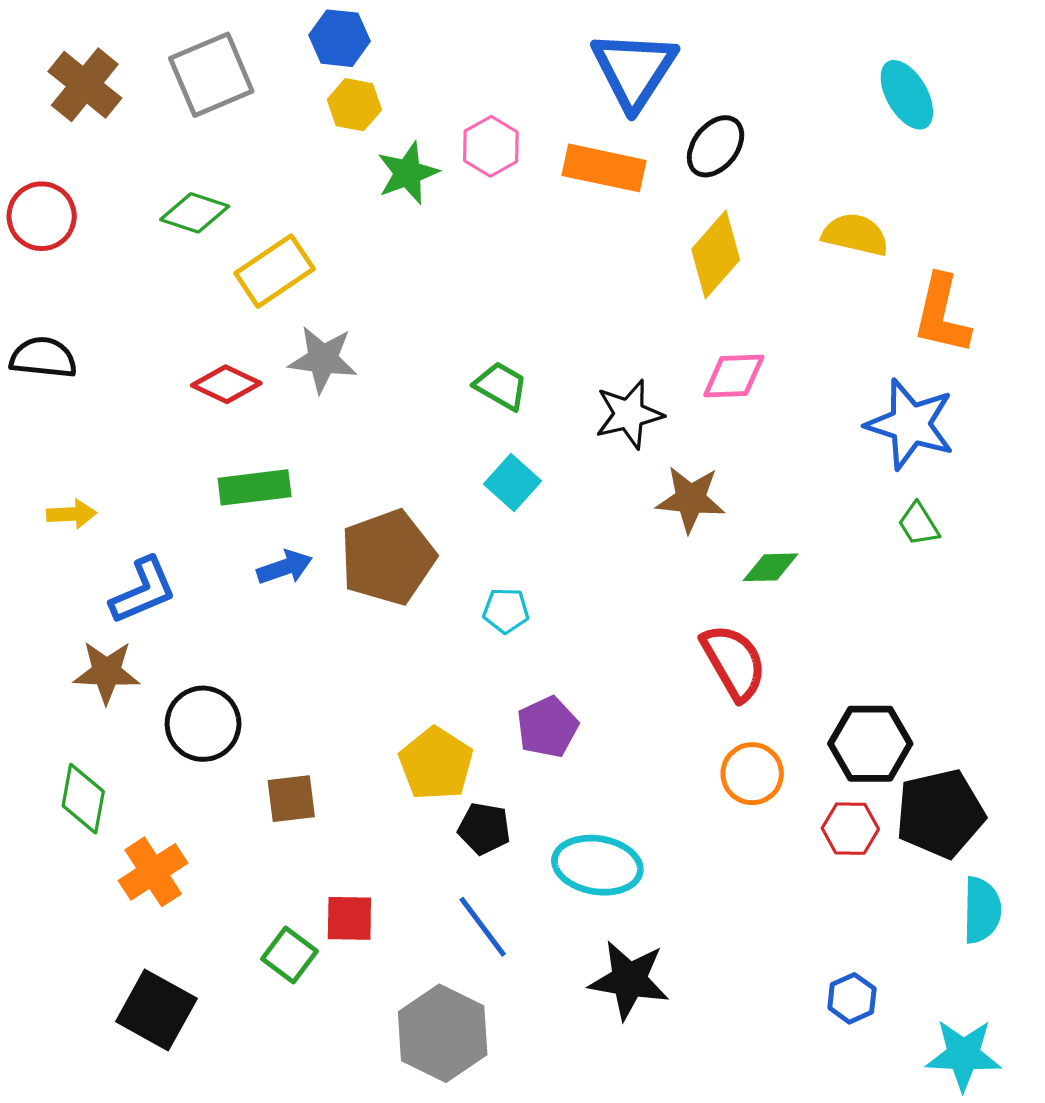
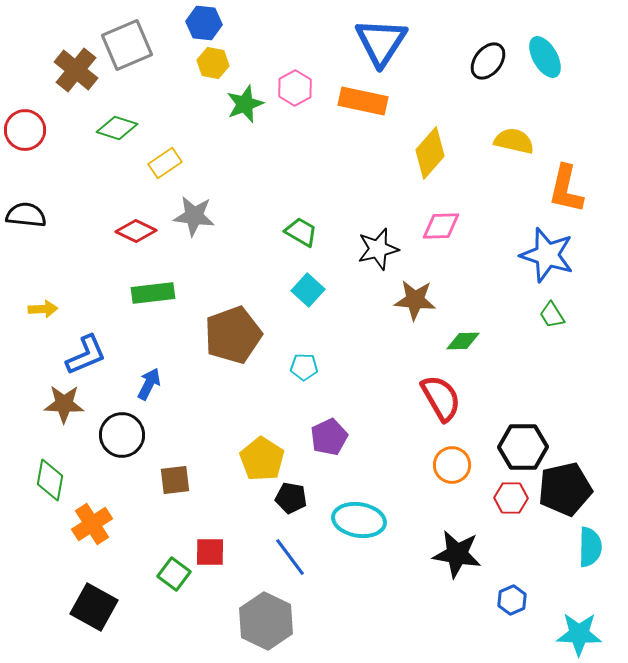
brown cross: (85, 85) -> (76, 70), moved
black ellipse: (716, 146) -> (488, 61), moved
yellow rectangle: (275, 271) -> (165, 163), size x0.7
blue arrow: (285, 567) -> (149, 384), moved, turned -44
black star: (629, 980) -> (457, 554), moved

